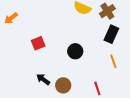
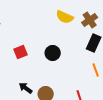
black circle: (75, 51) -> (53, 53), moved

